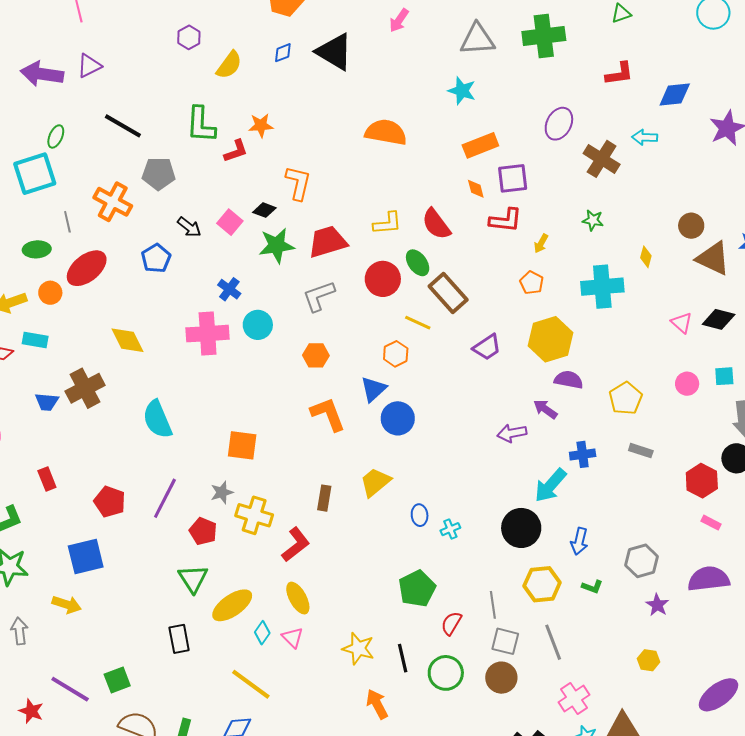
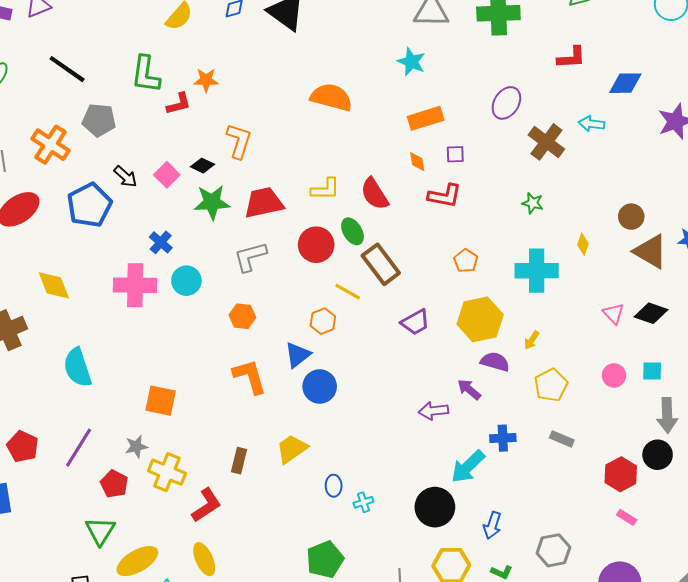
purple square: (513, 178) -> (455, 154), size x0.6
yellow arrow: (541, 243) -> (532, 340), moved
blue pentagon: (156, 258) -> (89, 205), size x1.5

